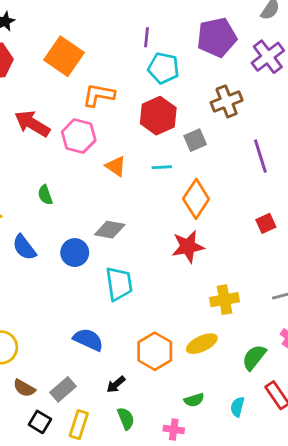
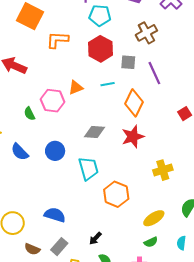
pink hexagon: (79, 136) -> (53, 101), moved
gray square: (195, 140) -> (128, 62), turned 35
purple line: (260, 156) -> (154, 73), moved
orange triangle: (116, 166) -> (76, 88), turned -49
gray diamond: (110, 230) -> (94, 132), moved
blue semicircle: (88, 340) -> (55, 215), moved
yellow ellipse: (202, 344) -> (154, 218), moved
orange hexagon: (155, 351) -> (116, 194), moved

